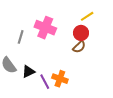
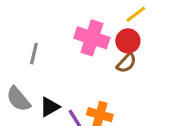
pink cross: (45, 28) -> (92, 38), moved

